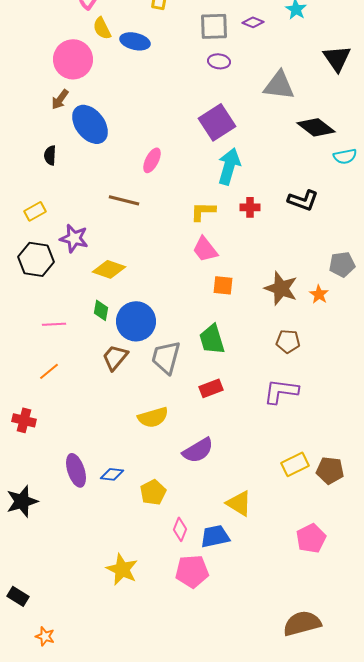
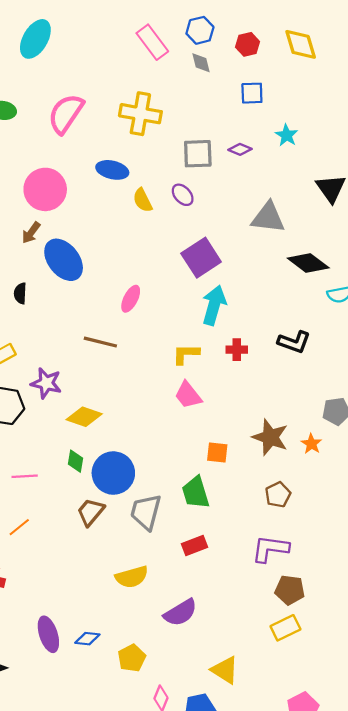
yellow semicircle: (102, 28) -> (143, 200), moved
purple ellipse: (219, 61) -> (183, 195), moved, turned 40
orange square: (223, 285) -> (217, 452), moved
brown pentagon: (288, 341) -> (278, 495), turned -30
brown pentagon: (330, 470) -> (290, 590), moved

